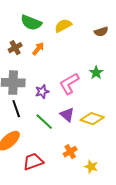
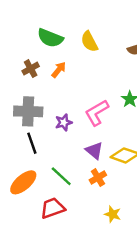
yellow semicircle: (63, 26) -> (89, 42), turned -90
green line: (44, 122) -> (61, 176), moved
orange cross: (70, 152) -> (98, 177), moved
yellow star: (91, 167) -> (113, 214), moved

